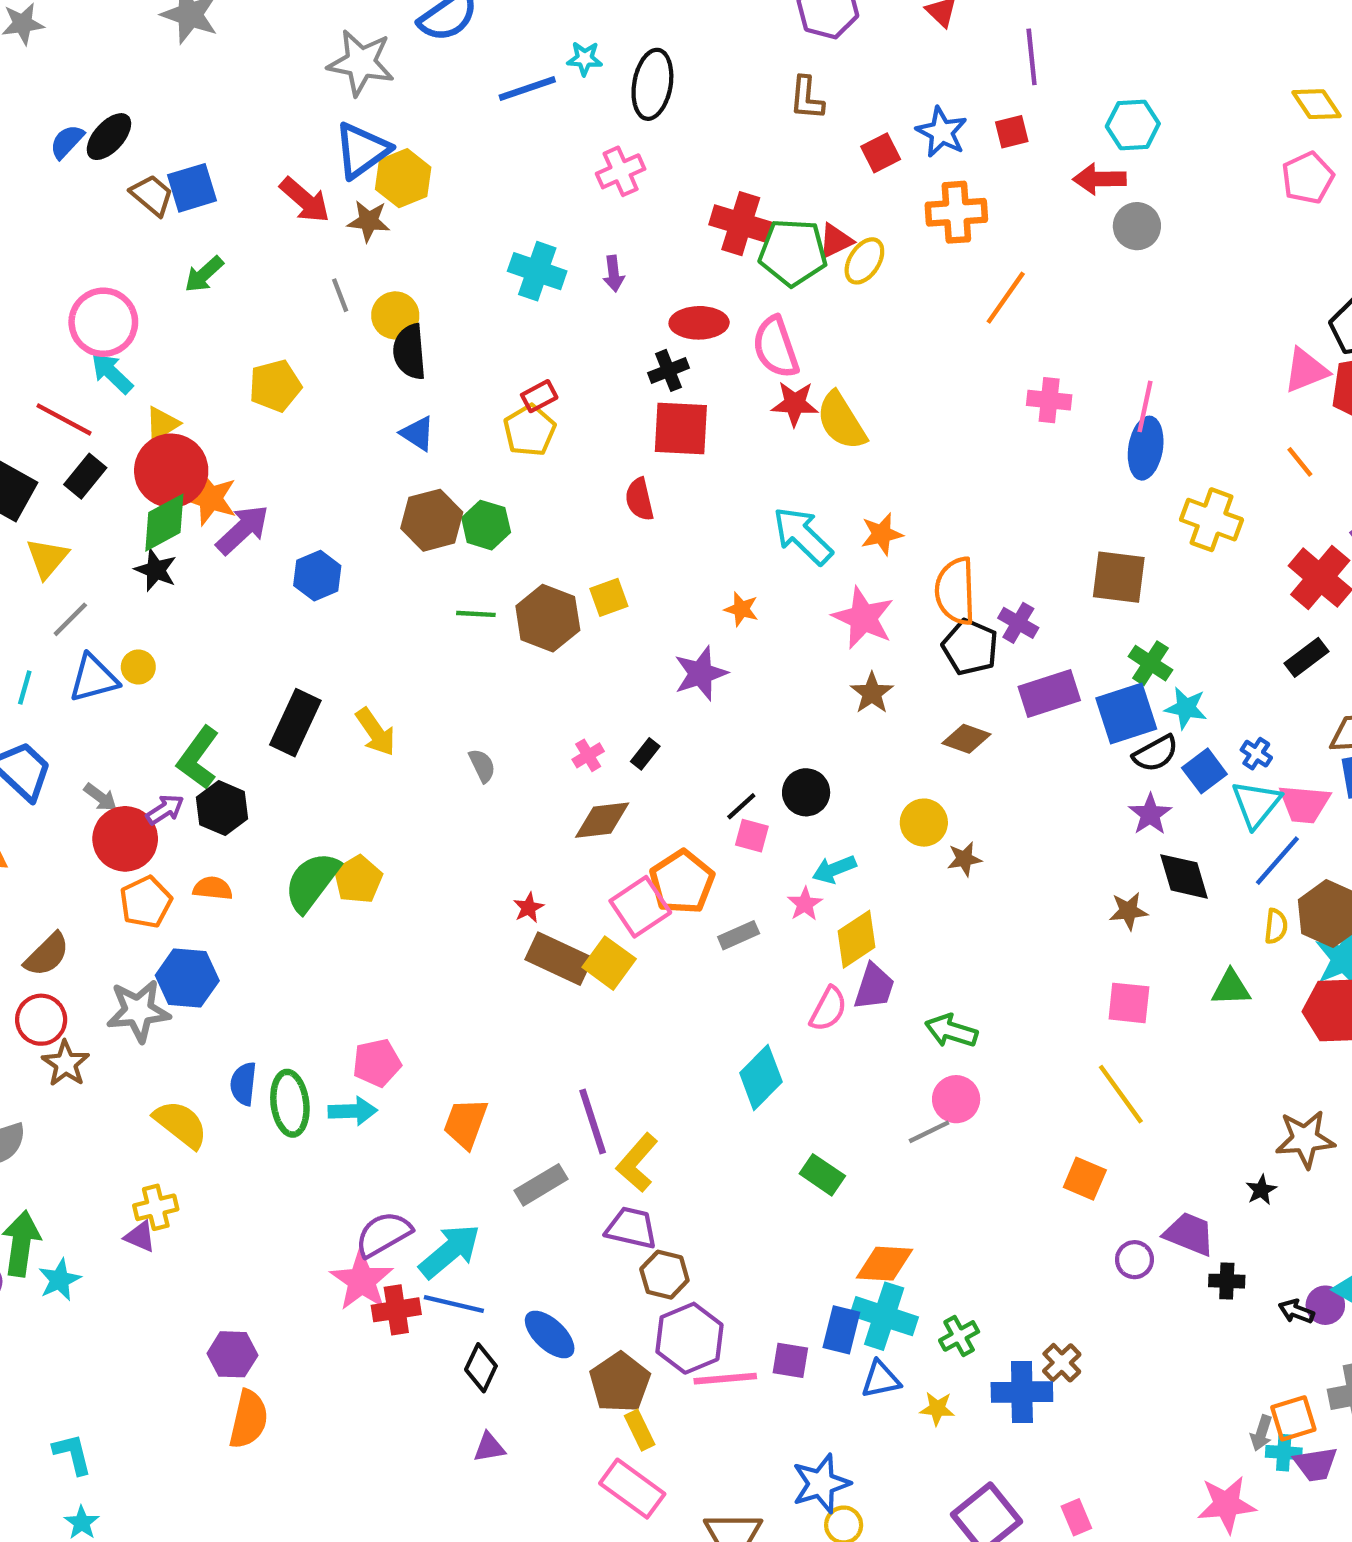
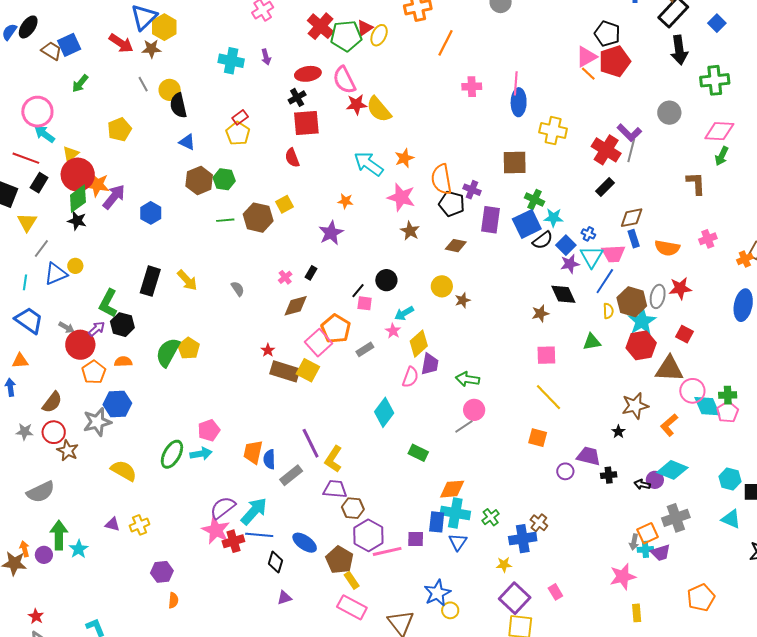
red cross: (741, 224) -> (321, 26), turned 32
orange line: (1300, 462) -> (588, 74), moved
purple rectangle: (1049, 694) -> (491, 220), turned -56
purple star: (1150, 814) -> (570, 264), moved, turned 30
blue semicircle: (243, 1084) -> (269, 459), moved
green ellipse: (290, 1103) -> (172, 454), turned 44
yellow cross: (156, 1207) -> (140, 525), moved
blue triangle: (881, 1379) -> (458, 542), turned -36
yellow star: (937, 1409) -> (504, 565), moved
orange semicircle: (249, 1419) -> (173, 600), size x0.6

